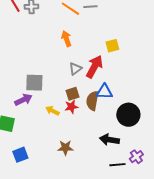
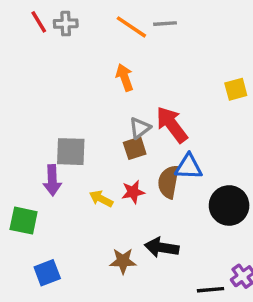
yellow square: (112, 46) -> (236, 89), moved
red arrow: (94, 67) -> (172, 125), turned -65
brown square: (72, 94) -> (135, 148), moved
purple arrow: (23, 100) -> (52, 180), turned 114
black arrow: (109, 140) -> (162, 248), moved

